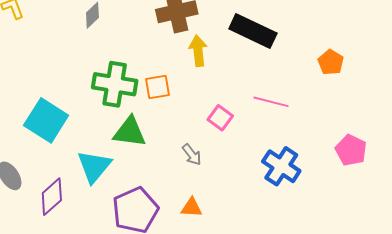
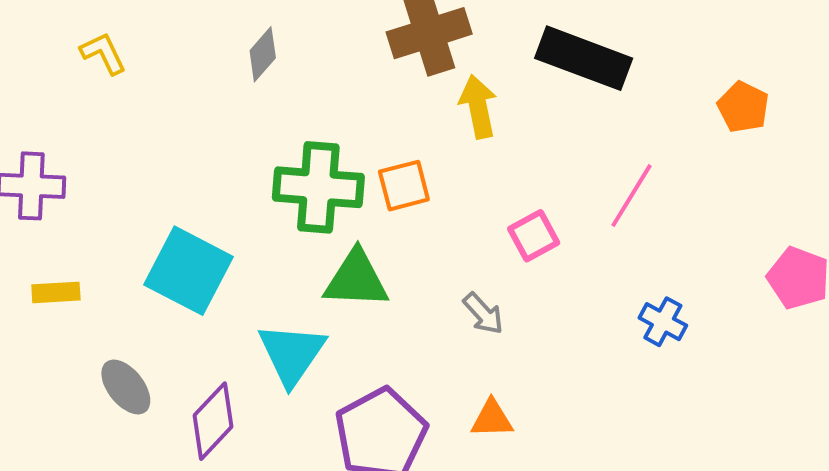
pink line: (271, 102) -> (631, 196), turned -68
pink square: (220, 118) -> (534, 236), turned 30
blue cross: (281, 166) -> (663, 322), size x0.6

